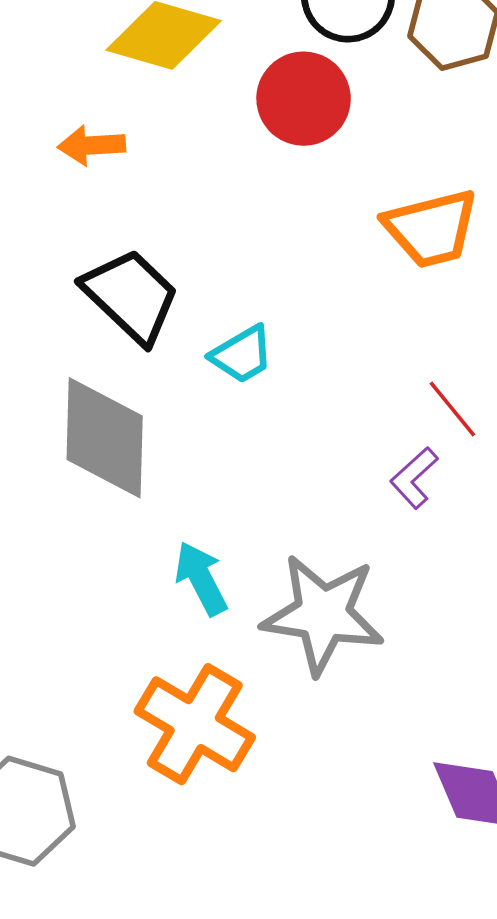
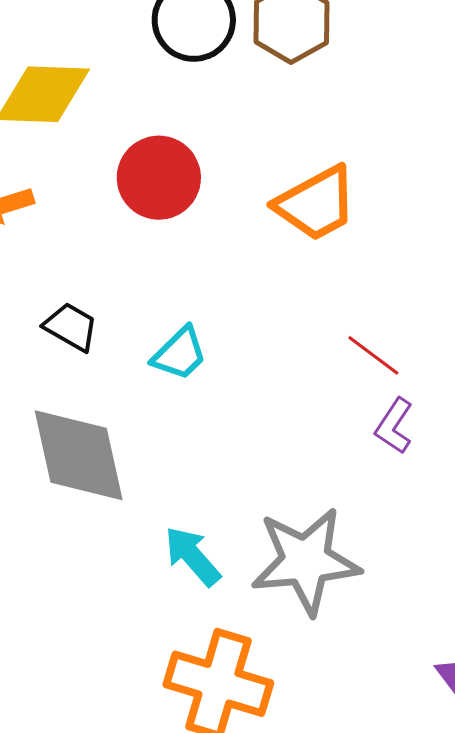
red circle: (304, 99) -> (159, 178), moved
black trapezoid: (131, 296) -> (71, 327), size x0.6
purple L-shape: (414, 478) -> (394, 426), moved

